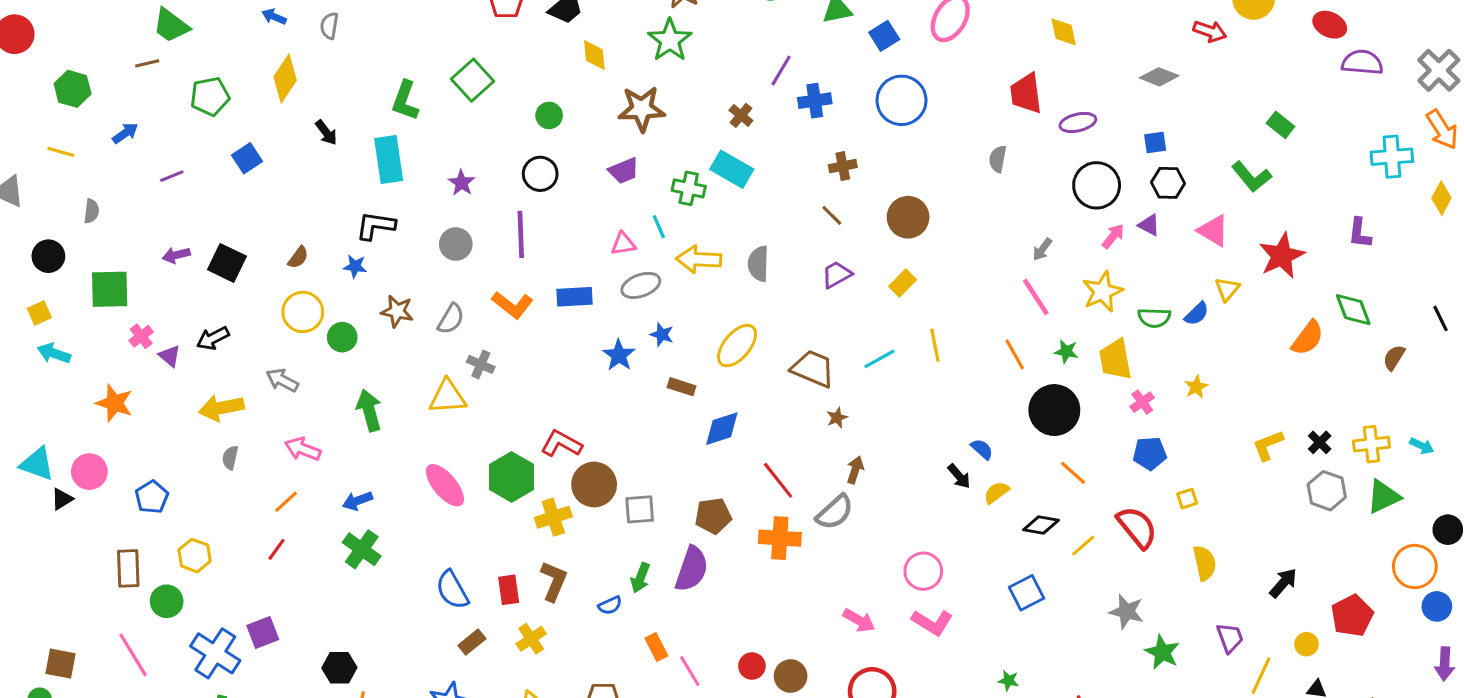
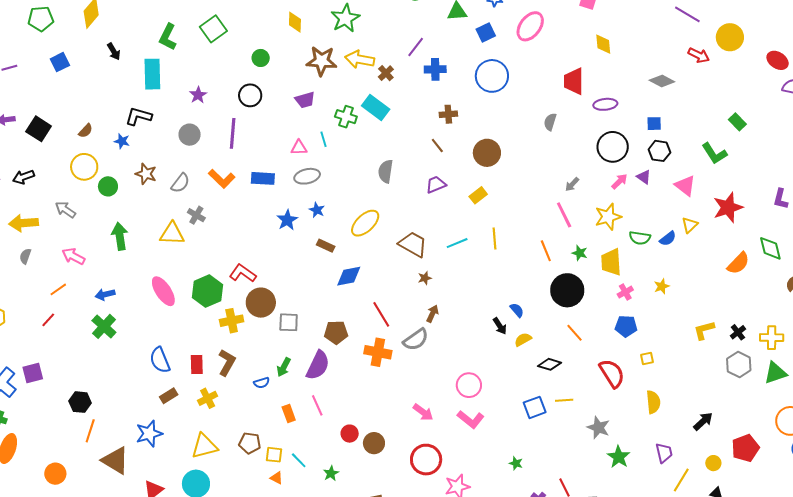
yellow arrow: (699, 259) -> (360, 59), moved
yellow line: (1083, 545) -> (564, 400), moved, turned 30
pink line: (690, 671) -> (317, 405), moved

